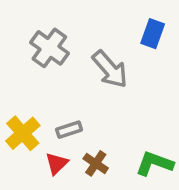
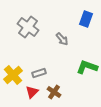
gray arrow: (110, 69) -> (62, 39), size x0.6
green L-shape: (154, 163) -> (87, 67), moved

